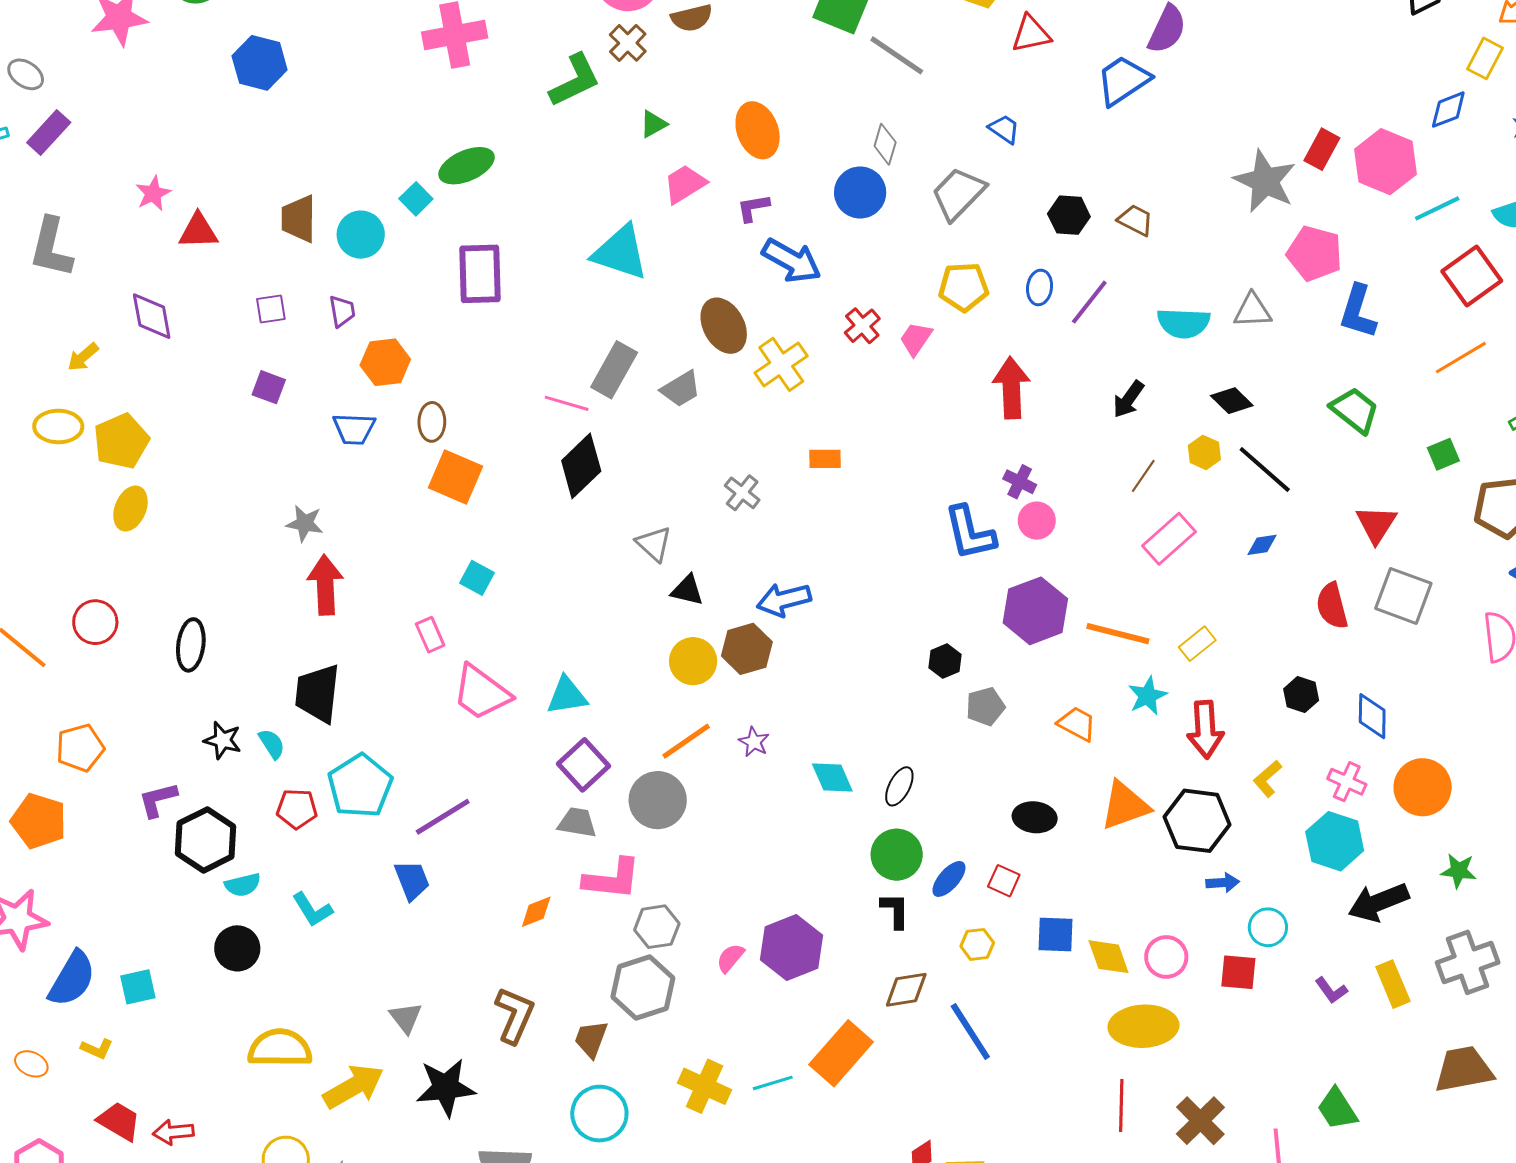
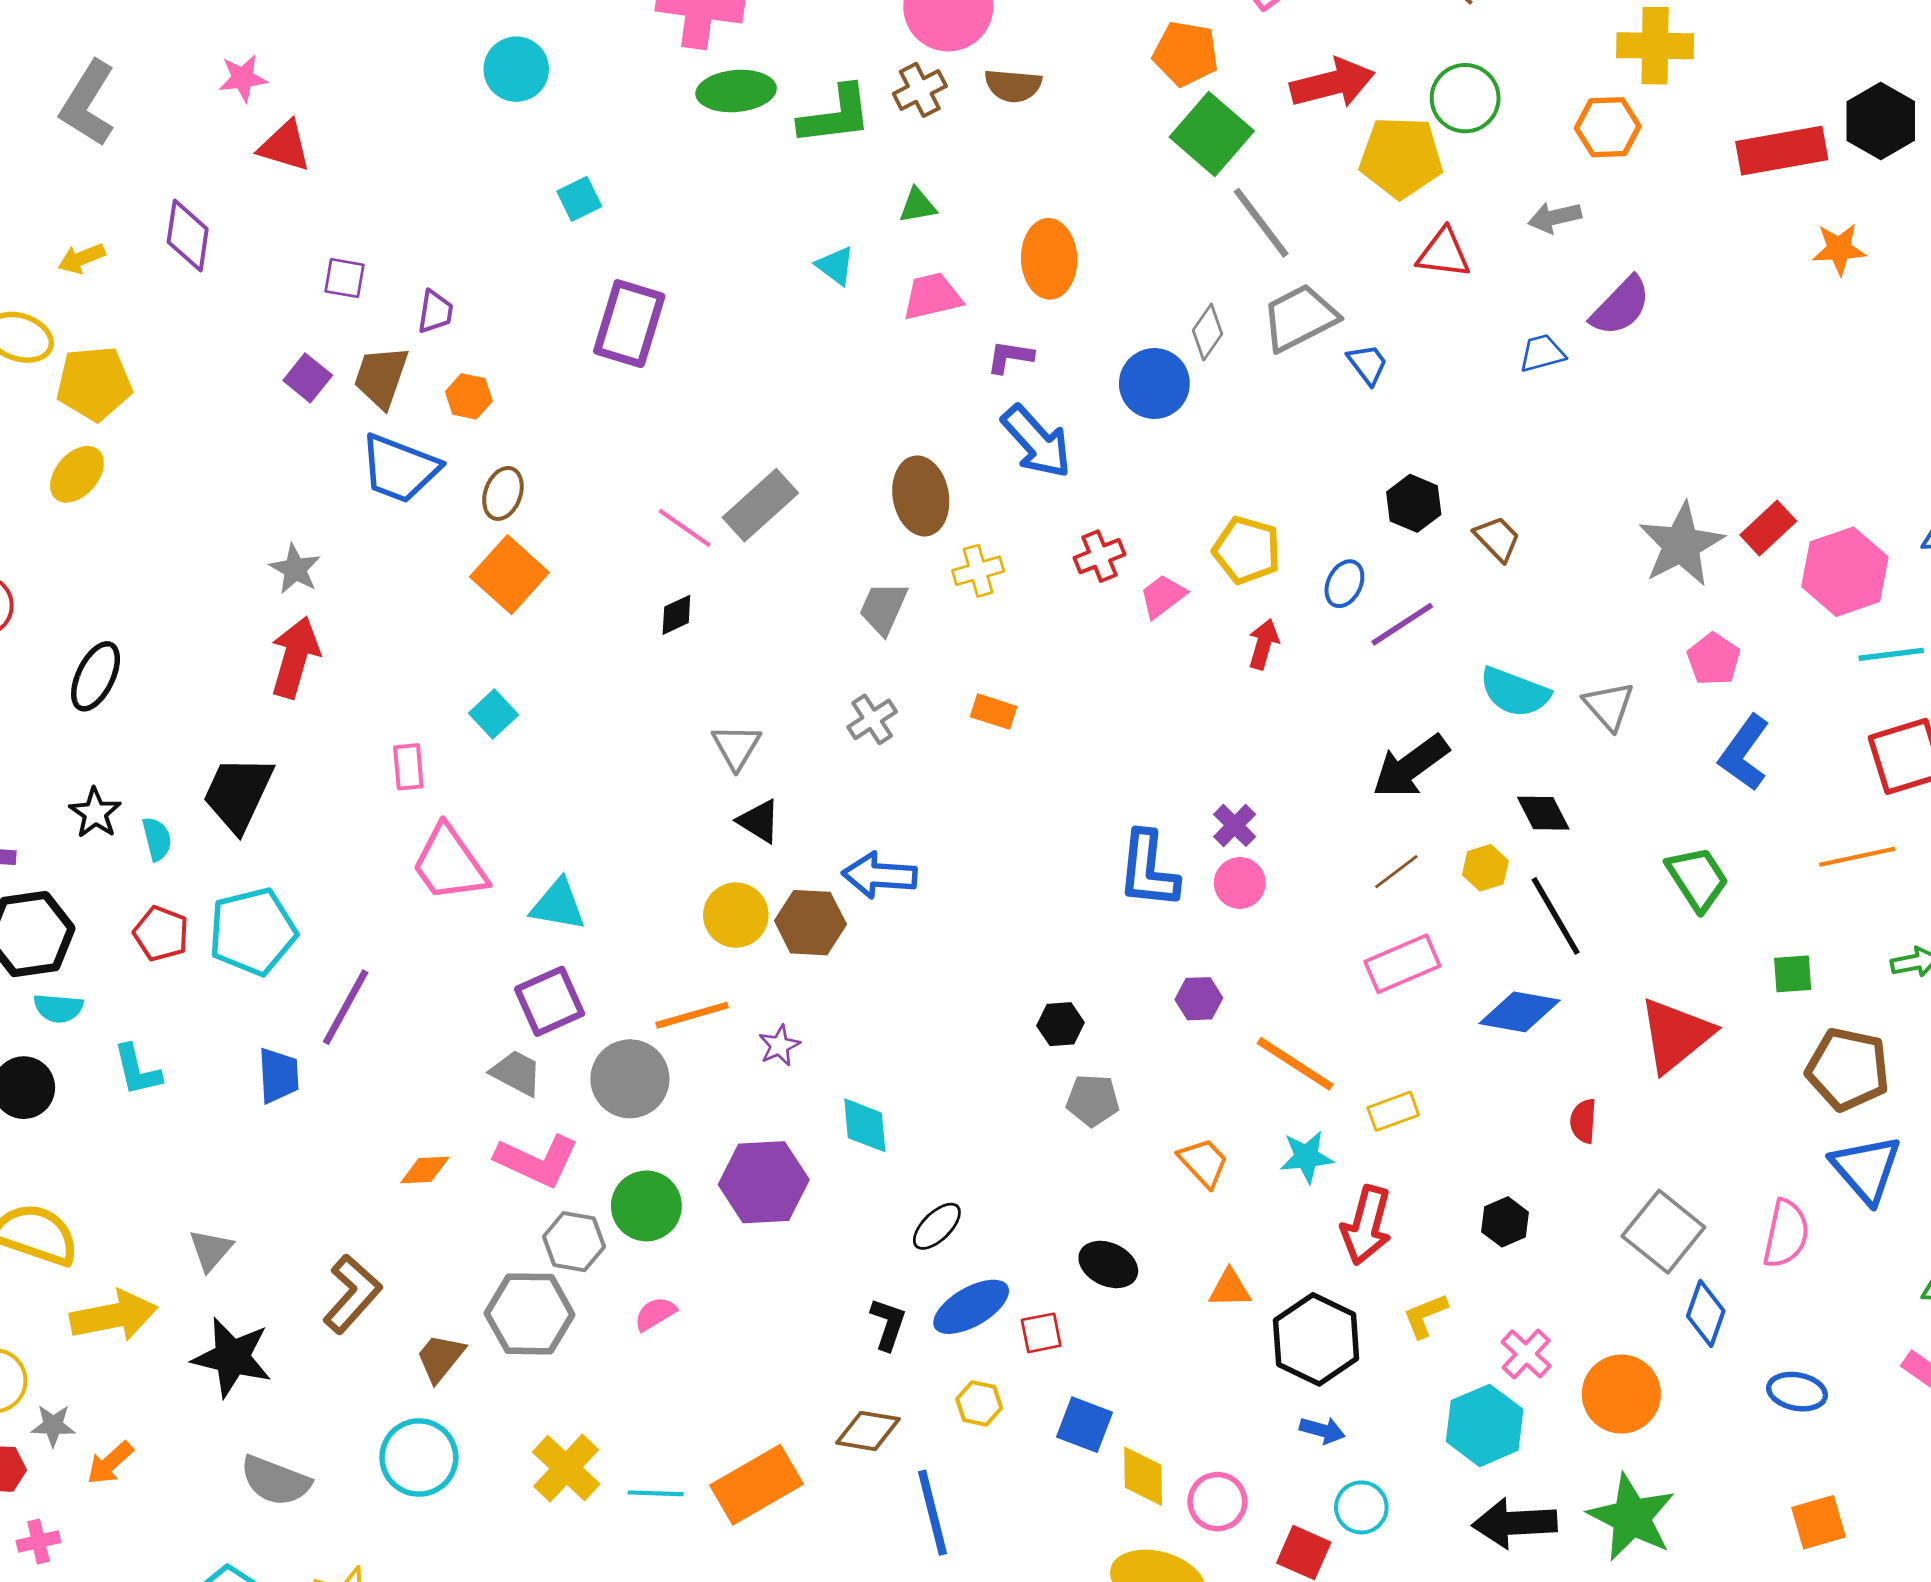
blue trapezoid: (1123, 80) -> (1542, 353), size x0.6
green ellipse: (467, 166) -> (736, 91), moved
gray trapezoid: (958, 194) -> (1300, 318), moved
brown trapezoid: (299, 219) -> (381, 377), moved
cyan circle: (361, 235) -> (516, 69), moved
cyan triangle: (620, 252) -> (835, 266), moved, size x0.5
pink pentagon: (1315, 253) -> (1714, 659), size x0.7
gray triangle: (1252, 311) -> (1609, 706), turned 33
orange hexagon: (385, 362) -> (469, 396), size x0.7
yellow cross: (781, 364) -> (978, 571), size x0.7
red arrow: (1011, 388) -> (1263, 644), moved, size x0.6
gray trapezoid: (681, 389) -> (883, 608), moved, turned 126
black arrow: (1128, 399) -> (1411, 766), size x1.5
blue trapezoid: (354, 429) -> (400, 469), size x1.4
black diamond: (581, 466) -> (676, 615), size x0.5
red triangle: (1376, 524) -> (1676, 1035), size x1.4
blue diamond: (1262, 545) -> (1520, 1012), size x1.8
gray square: (1403, 596) -> (1663, 1232), moved
red semicircle: (1332, 606) -> (1583, 1121), size x0.7
purple hexagon: (1035, 611) -> (1199, 999), size x0.5
blue diamond: (1372, 716) -> (1706, 1314), moved
black ellipse: (899, 786) -> (937, 1226), moved
orange triangle: (1125, 806) -> (1230, 1288), size x0.6
purple line: (443, 817) -> (346, 1007), turned -48
green circle: (897, 855) -> (646, 1206), moved
green star: (1459, 871) -> (1632, 1517), size x1.8
blue ellipse: (949, 879) -> (971, 1307), size x1.4
red square: (1004, 881) -> (1041, 1333), turned 36
purple hexagon: (792, 948) -> (764, 1182), moved

